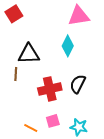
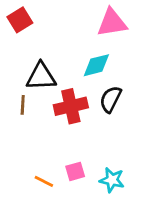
cyan diamond: (68, 46) -> (96, 65), turned 50
black semicircle: (78, 84) -> (111, 99), moved
red cross: (50, 89) -> (71, 106), moved

